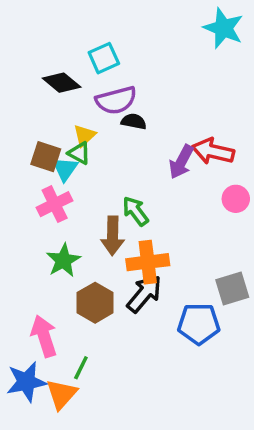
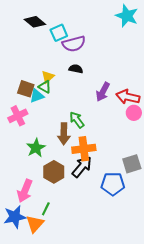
black diamond: (62, 83) -> (35, 22), moved
purple semicircle: (116, 100) -> (74, 44), moved
red arrow: (213, 151) -> (128, 97), moved
cyan triangle: (65, 169) -> (37, 96), turned 35
pink cross: (55, 204) -> (18, 116), moved
pink arrow: (44, 336) -> (25, 191), turned -140

